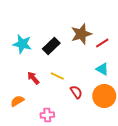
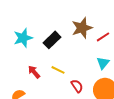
cyan star: (22, 44) -> (23, 38), turned -30
cyan triangle: (102, 69) -> (103, 63), turned 40

